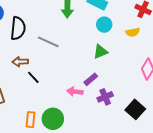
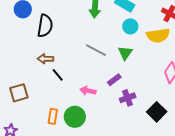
yellow semicircle: (133, 32) -> (158, 35), size x1.6
gray line: (48, 42) -> (96, 50), moved
green triangle: (100, 52) -> (125, 53), turned -35
pink arrow: (75, 92) -> (88, 91), moved

